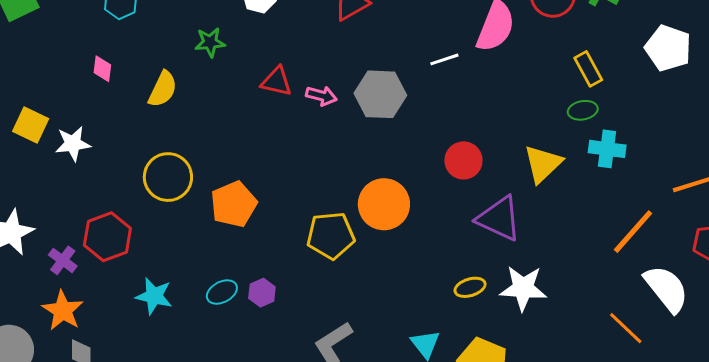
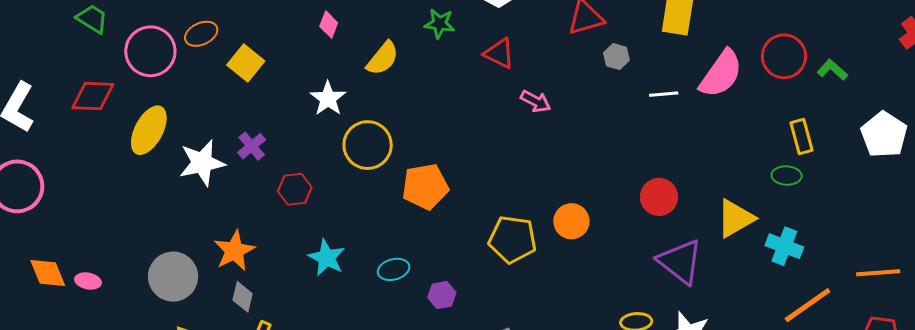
red triangle: (276, 81) -> (499, 53), moved
gray hexagon: (380, 94) -> (616, 57), moved, size x0.5
white star: (73, 144) -> (328, 99), moved, turned 30
cyan cross: (607, 149) -> (784, 246), moved
orange circle: (384, 204) -> (571, 221), size x0.7
red hexagon: (107, 237) -> (295, 189), size x0.7
purple cross: (63, 260) -> (252, 146), moved
purple hexagon: (262, 293) -> (442, 295), moved

